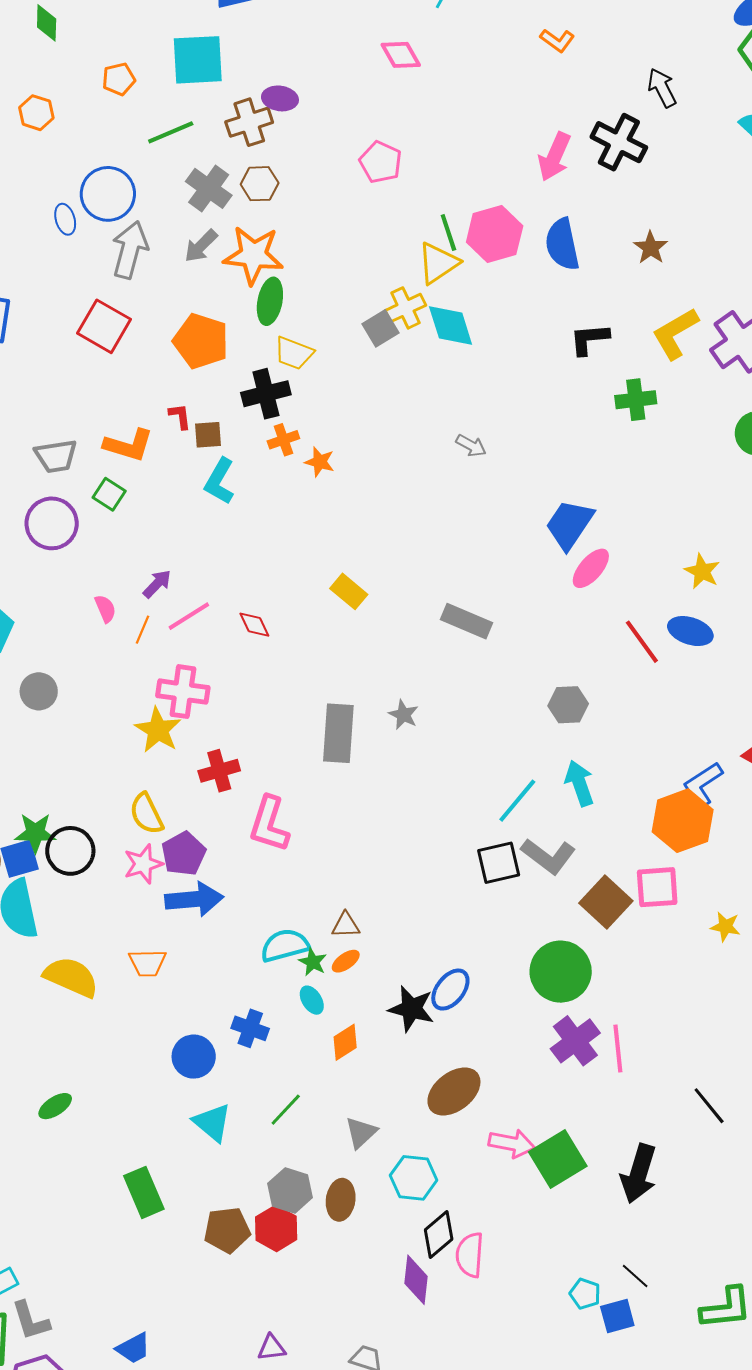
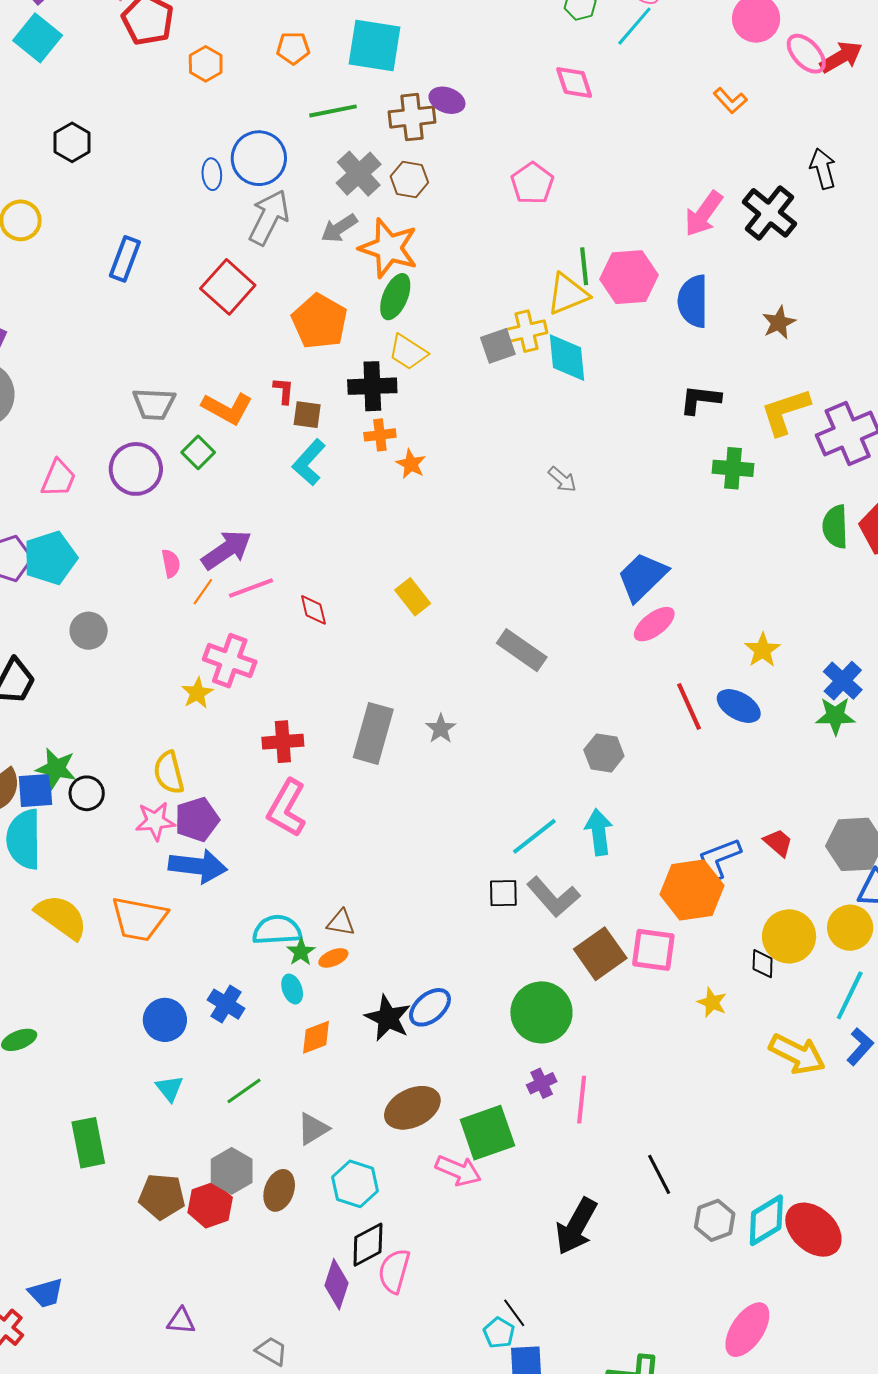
purple arrow: (157, 584) -> (227, 550), size x1.6
yellow star: (158, 730) -> (197, 693), size x0.7
red cross: (219, 771) -> (283, 742), moved
black circle: (70, 851) -> (87, 793), size x0.7
black square: (499, 863) -> (503, 893), size x0.7
orange trapezoid: (148, 963) -> (139, 919), size x1.5
purple cross: (575, 1041) -> (542, 1083), size x0.6
cyan triangle: (212, 1123) -> (169, 1088), size x0.7
green square: (558, 1159) -> (487, 1133), moved
black line: (635, 1276) -> (514, 1313), moved

